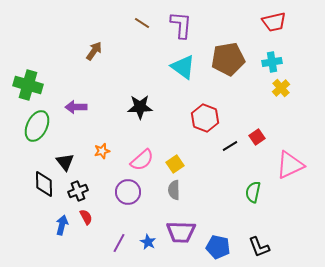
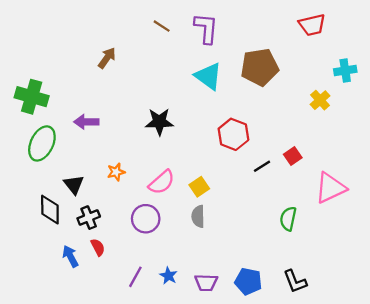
cyan cross: (272, 62) -> (345, 70), moved
blue arrow: (62, 225) -> (70, 256), turned -42
purple trapezoid: (181, 232) -> (206, 283), moved, size x0.7

